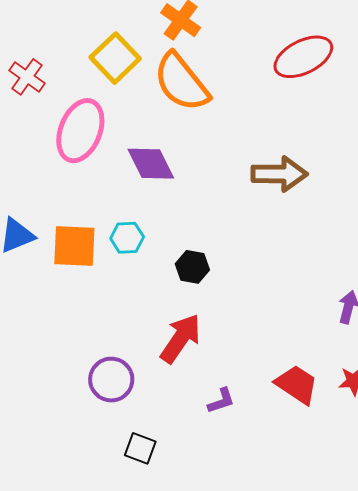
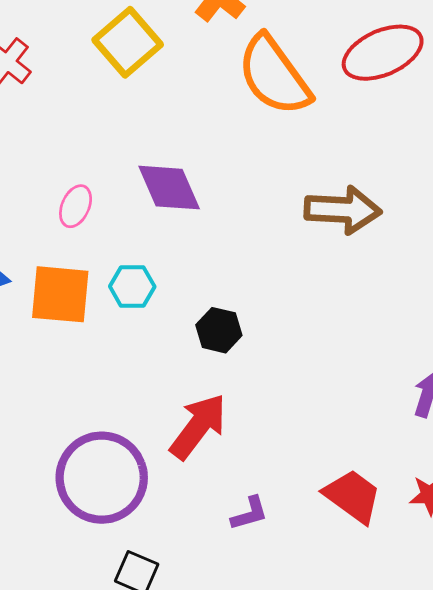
orange semicircle: (181, 82) -> (274, 75), moved
pink ellipse: (80, 131) -> (76, 206), moved, size x0.5
purple circle: (111, 380) -> (102, 478), size x1.5

